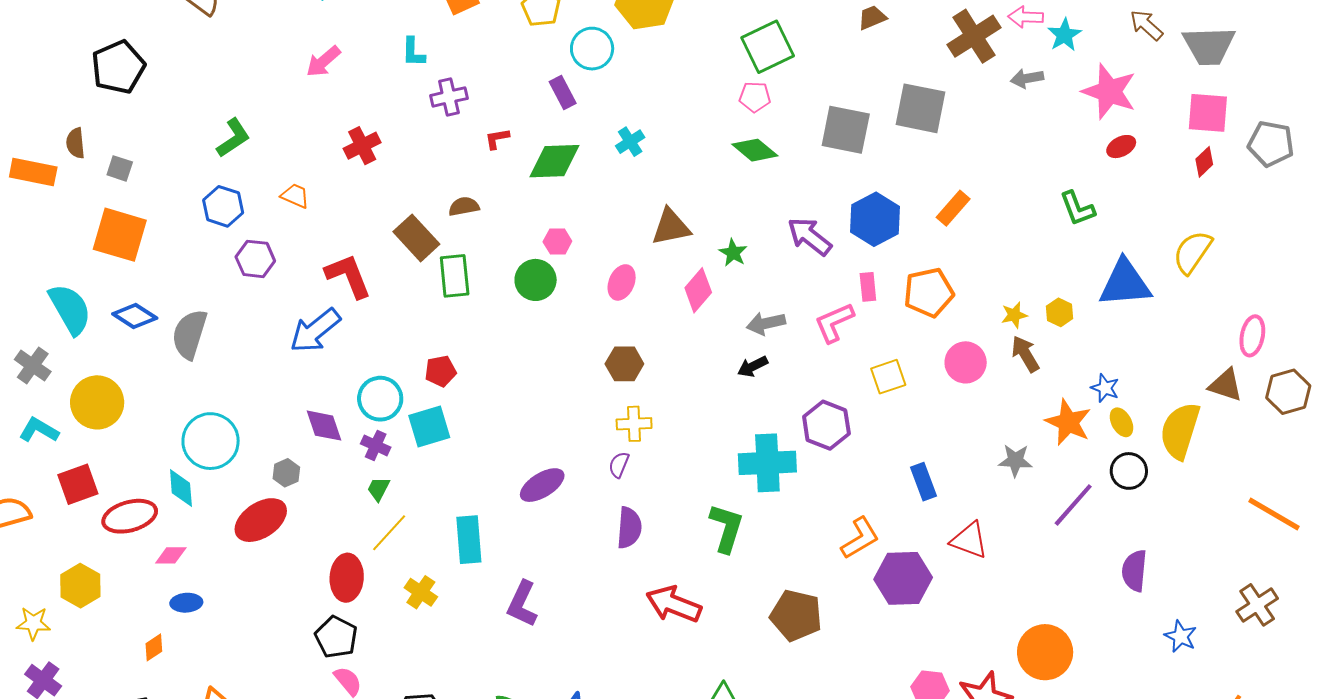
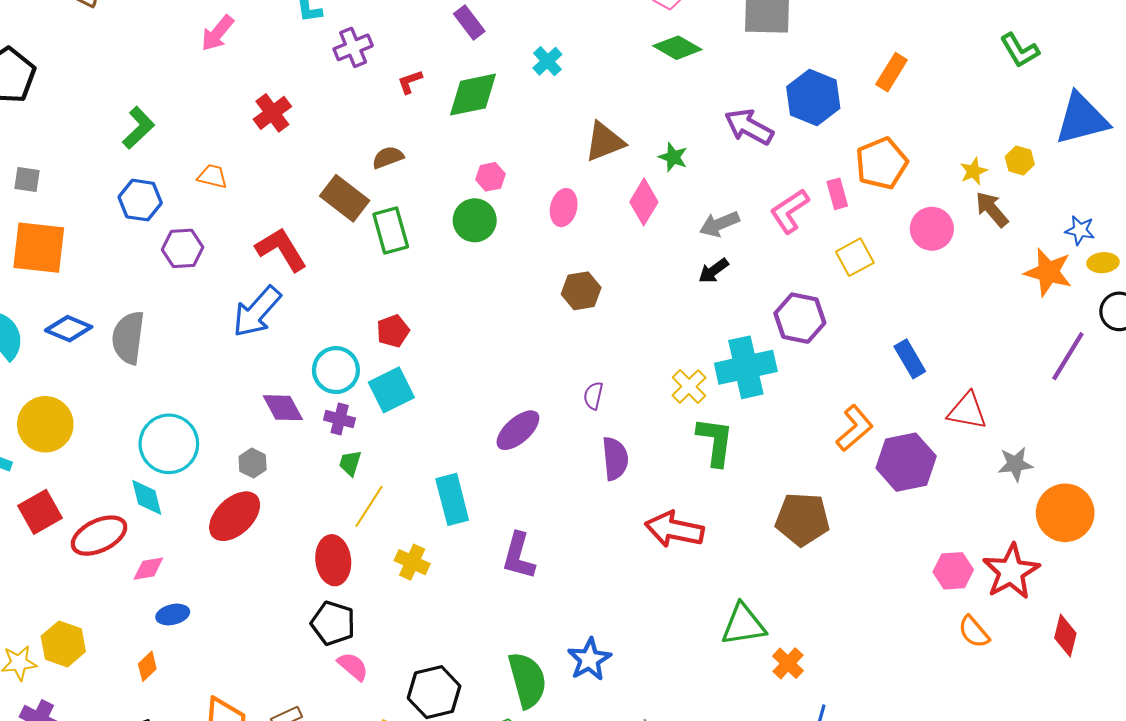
pink rectangle: (868, 287) -> (837, 194), moved
yellow ellipse: (1121, 422) -> (1103, 263), turned -56
yellow cross: (634, 424) -> (689, 386), moved, turned -32
gray star: (1015, 460) -> (1015, 464), moved
yellow hexagon: (80, 586) -> (63, 644), moved

